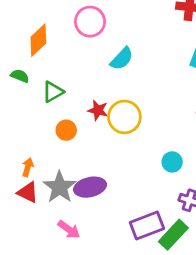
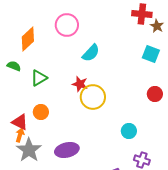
red star: (98, 110) -> (80, 84), moved
orange circle: (66, 130) -> (41, 112), moved
gray star: (60, 187) -> (29, 150), moved
red triangle: (28, 192) -> (20, 122), moved

